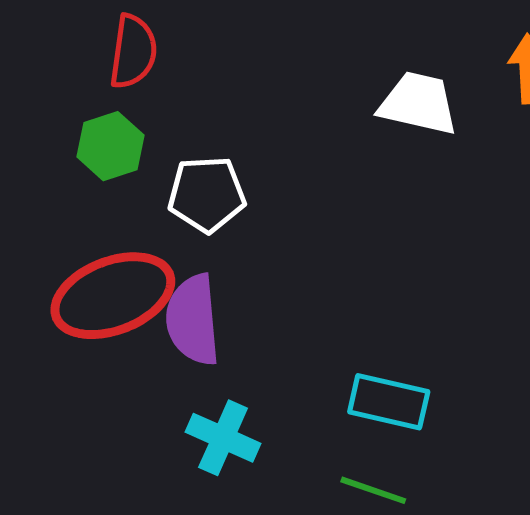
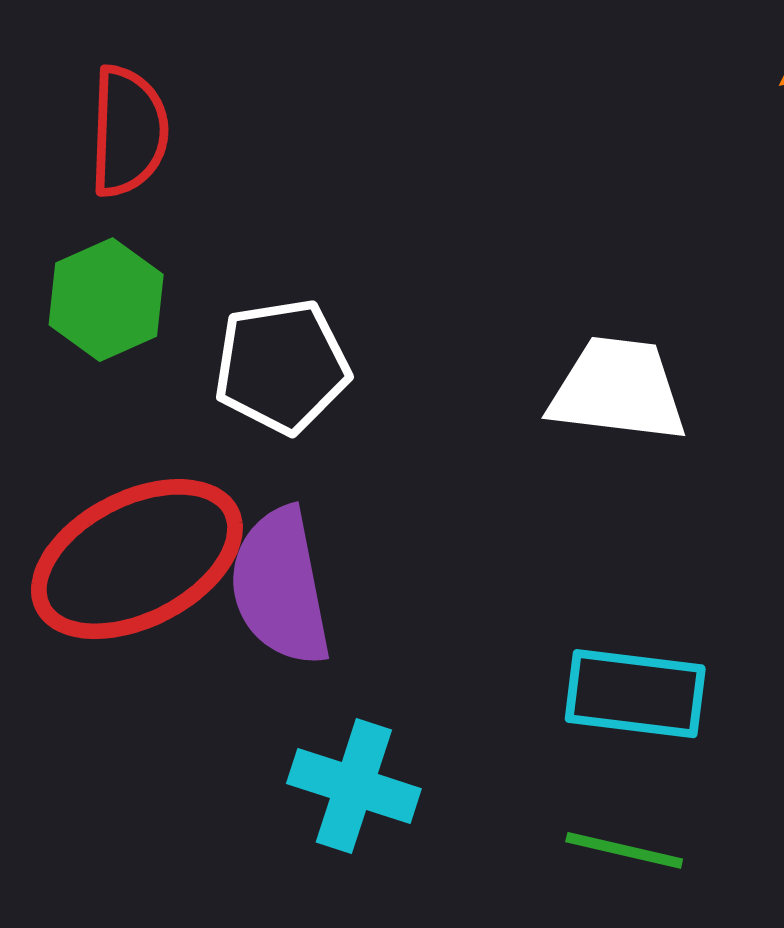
white trapezoid: (418, 103) -> (618, 390), moved

